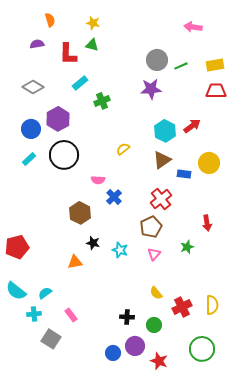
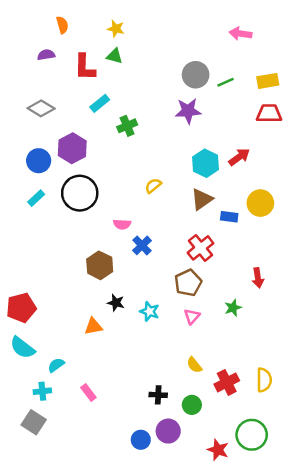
cyan semicircle: (16, 291) -> (22, 348), moved
gray square: (51, 339) -> (34, 422), moved
red star: (159, 361) -> (218, 450), moved

